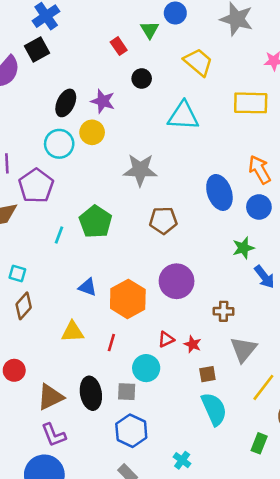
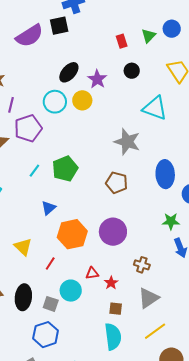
gray star: (140, 170) -> (127, 142), moved
blue triangle: (88, 287) -> (49, 208), moved, turned 42
yellow triangle: (73, 332) -> (23, 247), turned 30

